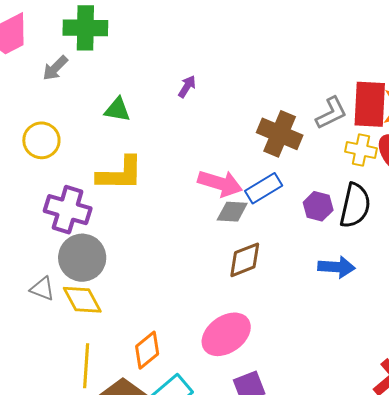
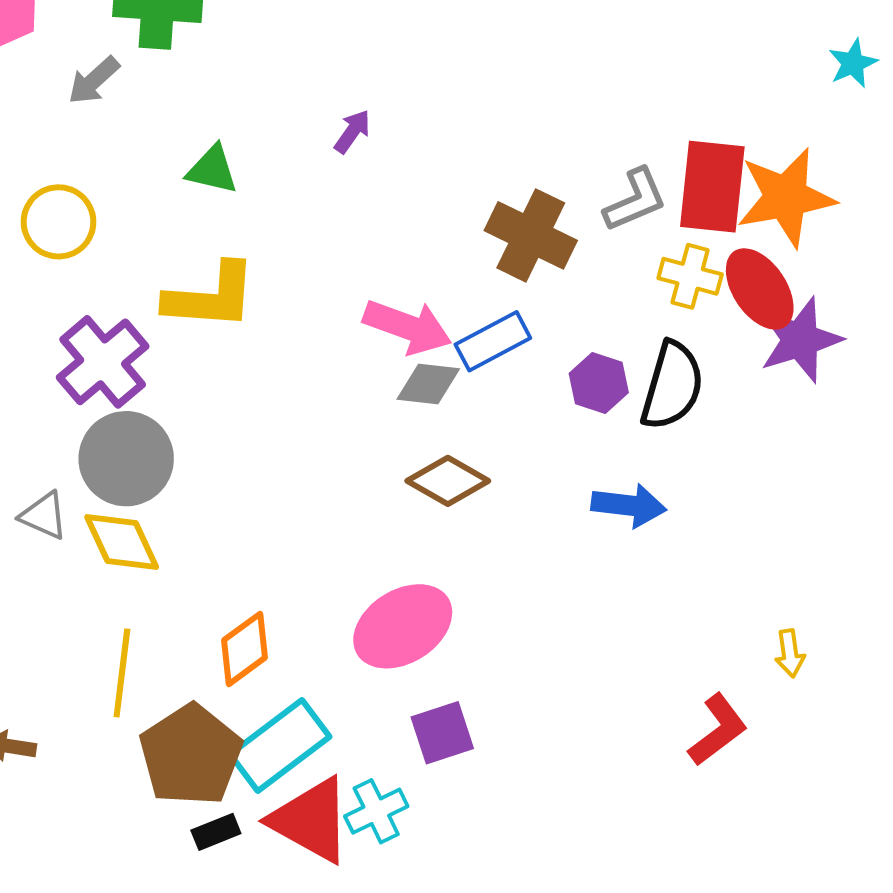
purple cross: (68, 210) -> (103, 362), turned 30
brown diamond: (245, 260) -> (448, 481), turned 48

